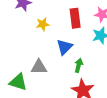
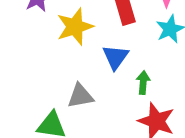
yellow star: (43, 24) -> (75, 27), size x1.6

